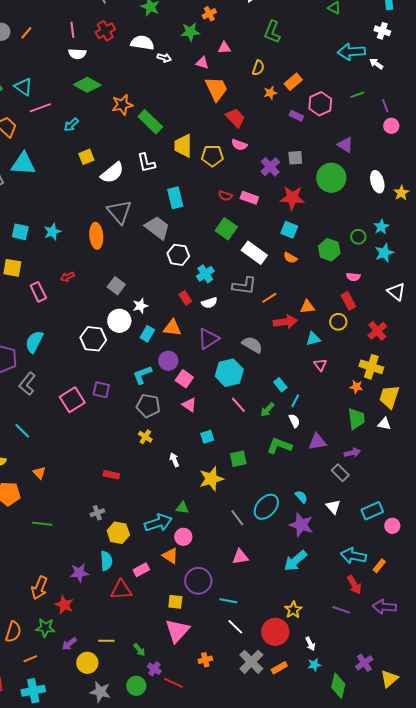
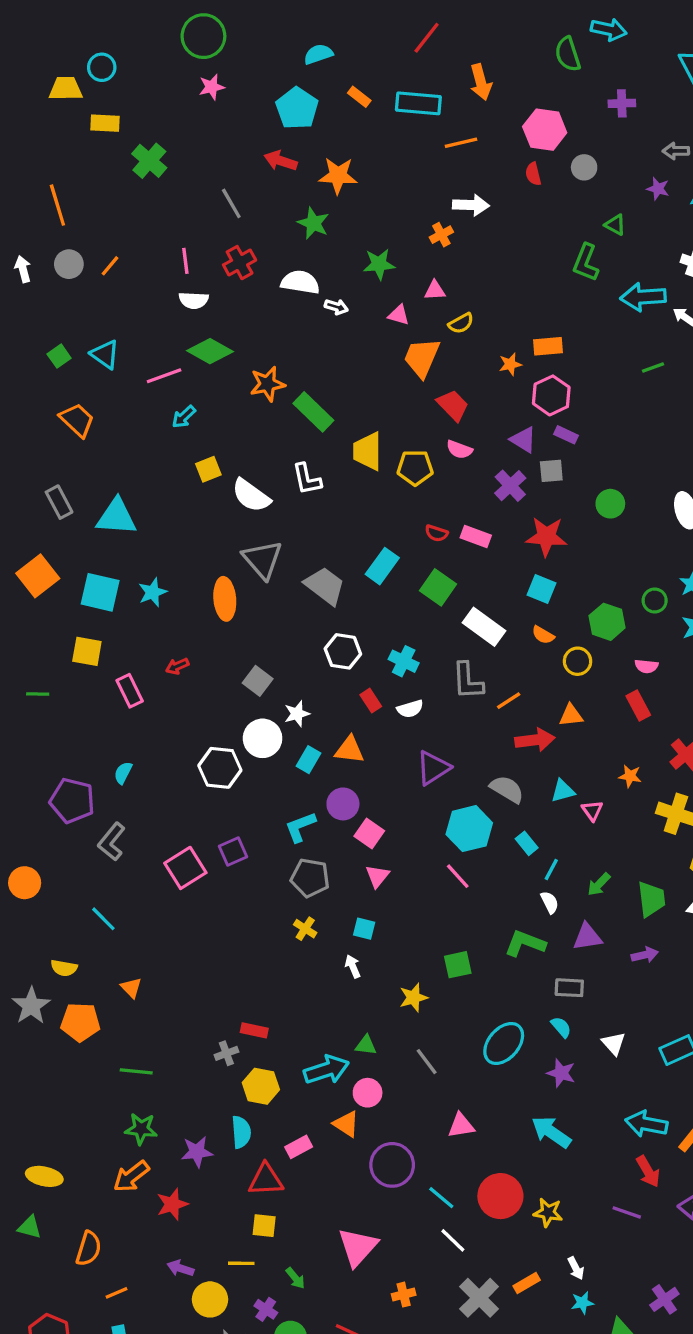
orange cross: (209, 14) -> (441, 235), moved
green L-shape: (272, 32) -> (586, 263), moved
yellow semicircle: (258, 68) -> (461, 323), moved, turned 42
orange rectangle: (293, 82) -> (548, 346), turned 36
orange trapezoid: (216, 89) -> (422, 358), turned -132
pink hexagon: (320, 104) -> (551, 395), moved
pink line: (40, 108) -> (164, 376), moved
purple rectangle: (296, 116) -> (566, 435), moved
purple triangle: (345, 145) -> (523, 440), moved
cyan triangle: (23, 164) -> (116, 517), moved
white semicircle: (112, 173) -> (251, 495), turned 75
green circle: (331, 178) -> (610, 504), size x0.6
cyan rectangle: (175, 198) -> (382, 566), moved, turned 50
cyan square: (20, 232) -> (100, 592), size x1.4
white hexagon: (178, 255) -> (343, 651), moved
cyan cross: (205, 274) -> (404, 661), turned -30
gray L-shape: (244, 286) -> (468, 681), turned 80
yellow circle: (338, 322) -> (578, 661), moved
purple triangle: (208, 339) -> (433, 768), moved
cyan triangle: (313, 339) -> (563, 791), moved
cyan semicircle: (34, 342) -> (123, 773), size x0.6
gray semicircle: (252, 345) -> (507, 789), moved
cyan hexagon: (229, 373) -> (469, 829), moved
orange star: (356, 387) -> (630, 776), moved
purple square: (101, 390) -> (233, 852), turned -36
pink triangle: (189, 405) -> (377, 876), turned 35
green arrow: (267, 410) -> (599, 884), moved
cyan square: (207, 437) -> (364, 929), moved, turned 32
gray rectangle: (340, 473) -> (569, 988), moved, turned -42
red rectangle: (111, 475) -> (254, 1030), moved
yellow star: (211, 479) -> (413, 998), size x0.7
gray line: (237, 518) -> (427, 1062), moved
purple star: (301, 525) -> (561, 1073), size x0.7
cyan arrow: (295, 561) -> (551, 1132), turned 75
orange arrow: (39, 588) -> (131, 1176), turned 30
cyan line: (228, 601) -> (441, 1198), turned 30
yellow square: (175, 602) -> (264, 1226), moved
red star: (64, 605) -> (172, 1204), turned 30
yellow star: (293, 610) -> (548, 1212), turned -30
green star: (45, 628) -> (141, 1129), moved
red circle: (275, 632) -> (500, 1196), moved
purple arrow: (69, 644) -> (180, 1268), turned 56
orange rectangle: (279, 668) -> (527, 1283), moved
purple cross: (154, 669) -> (266, 1309), moved

